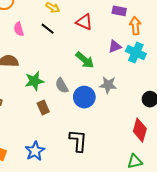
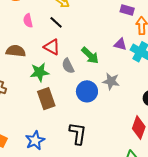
red triangle: (84, 22) -> (52, 47), moved
purple triangle: (115, 46) -> (120, 44), turned 32
gray semicircle: (62, 86) -> (68, 66), moved
brown rectangle: (43, 108) -> (46, 99), size x1.5

